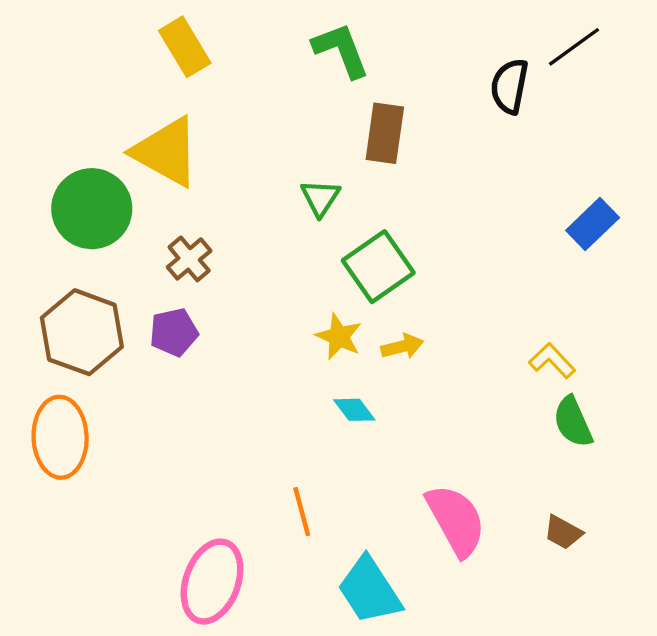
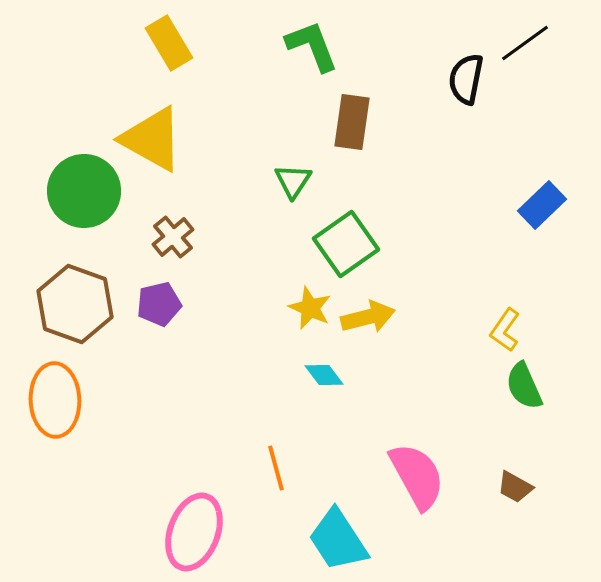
yellow arrow: (402, 346) -> (368, 317), size x1.4
yellow L-shape: (552, 361) -> (505, 330), turned -102

